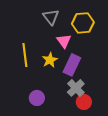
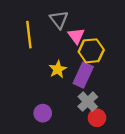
yellow hexagon: (83, 23) -> (91, 51), moved
pink triangle: (64, 41) -> (76, 36), moved
yellow line: (25, 55) -> (29, 35), moved

